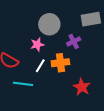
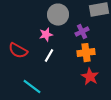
orange cross: (60, 63) -> (86, 53), moved
cyan line: (23, 84) -> (32, 87), moved, turned 30

